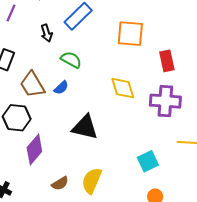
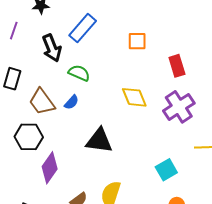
black arrow: (47, 33) -> (52, 48), size x1.5
orange square: (130, 34) -> (137, 41), size x0.7
purple cross: (165, 101) -> (179, 107), turned -32

